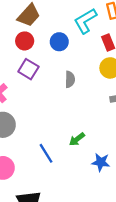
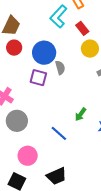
blue circle: (59, 42) -> (44, 53), moved, size x1.5
purple square: (28, 69) -> (38, 78), moved

